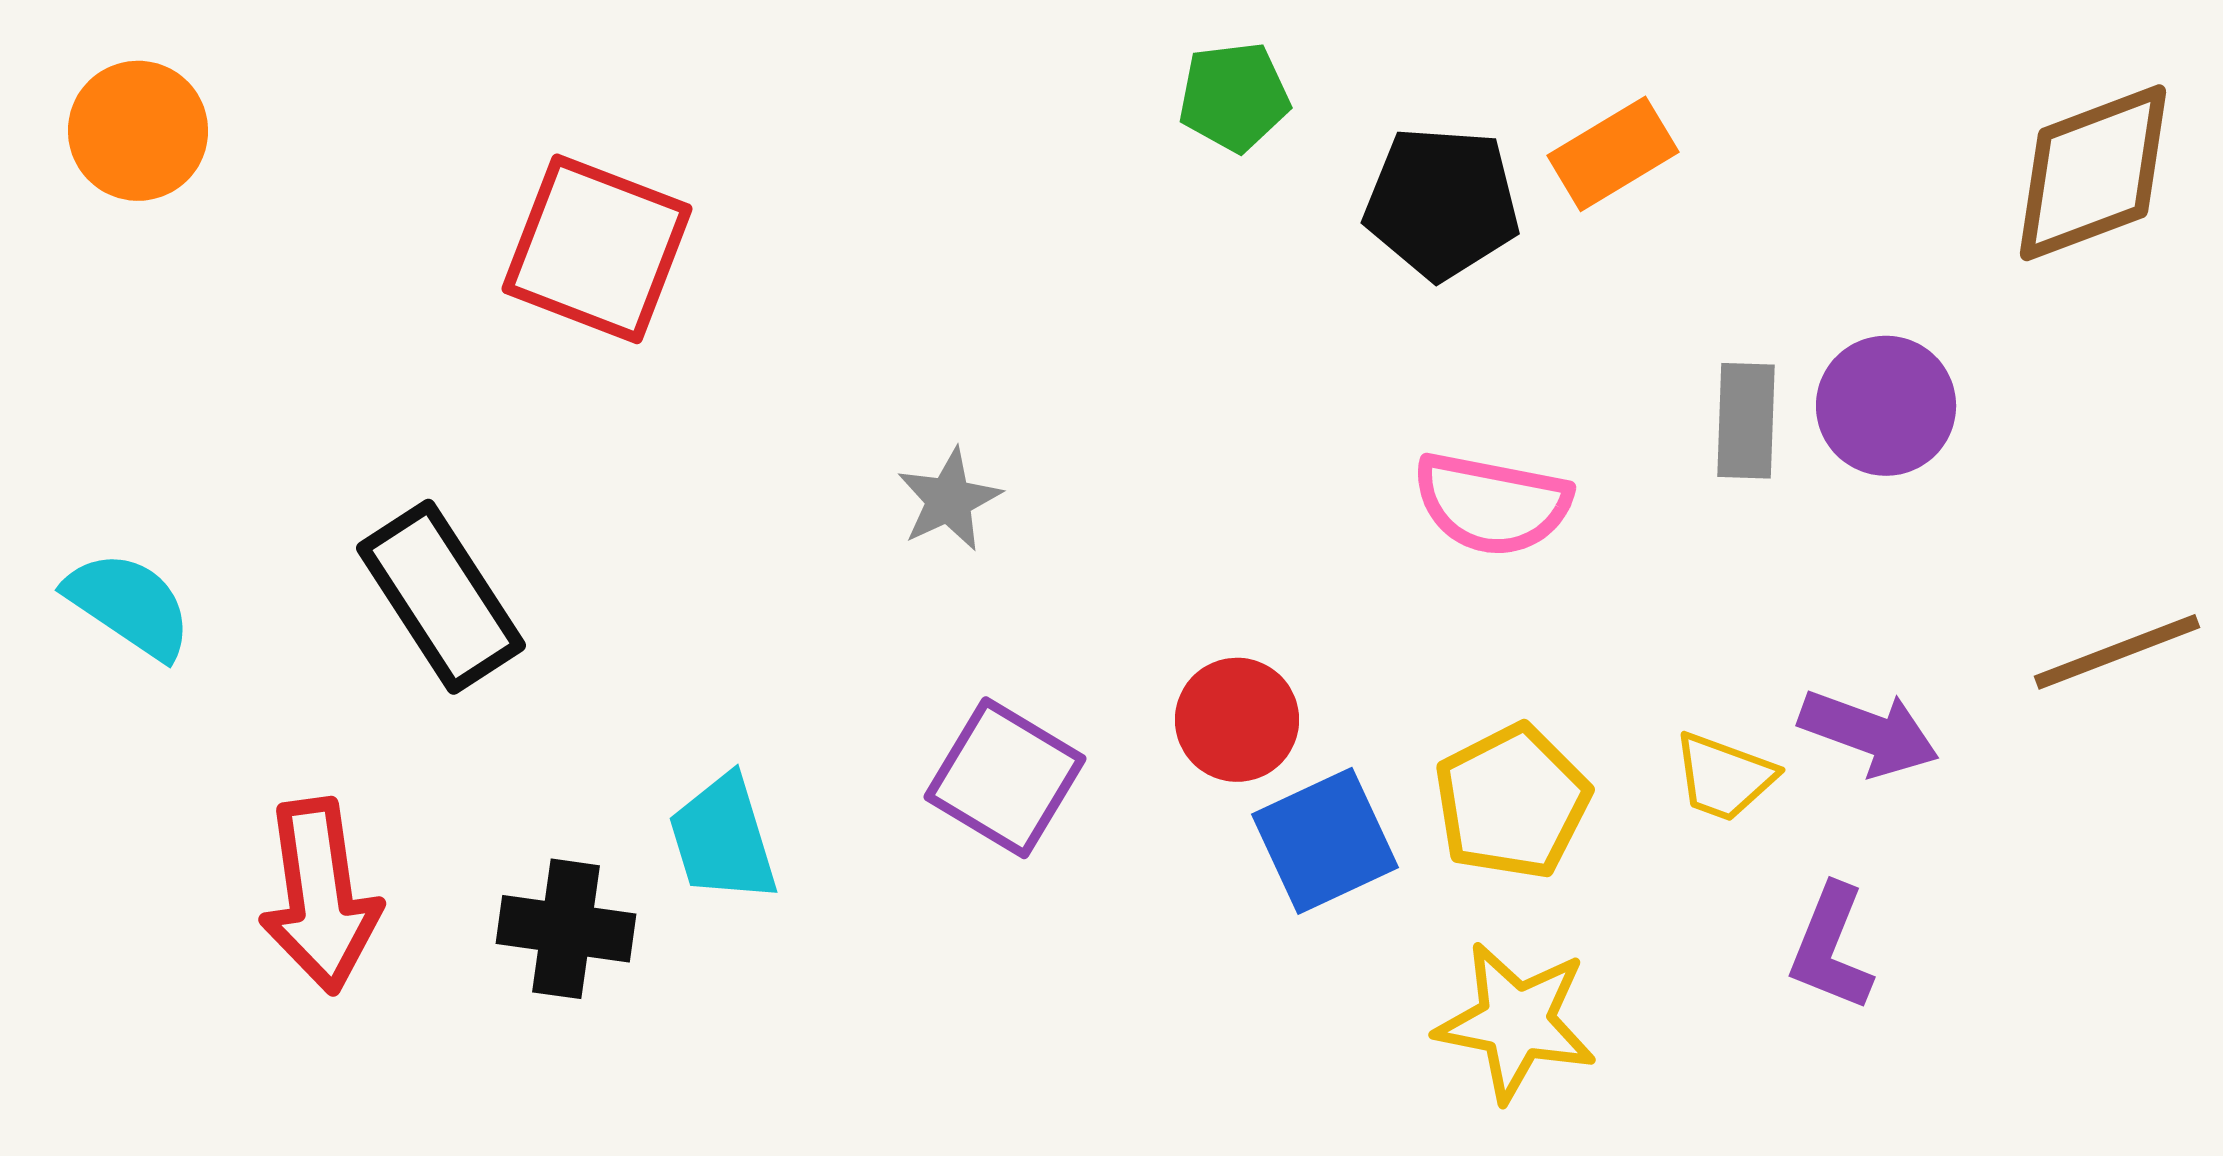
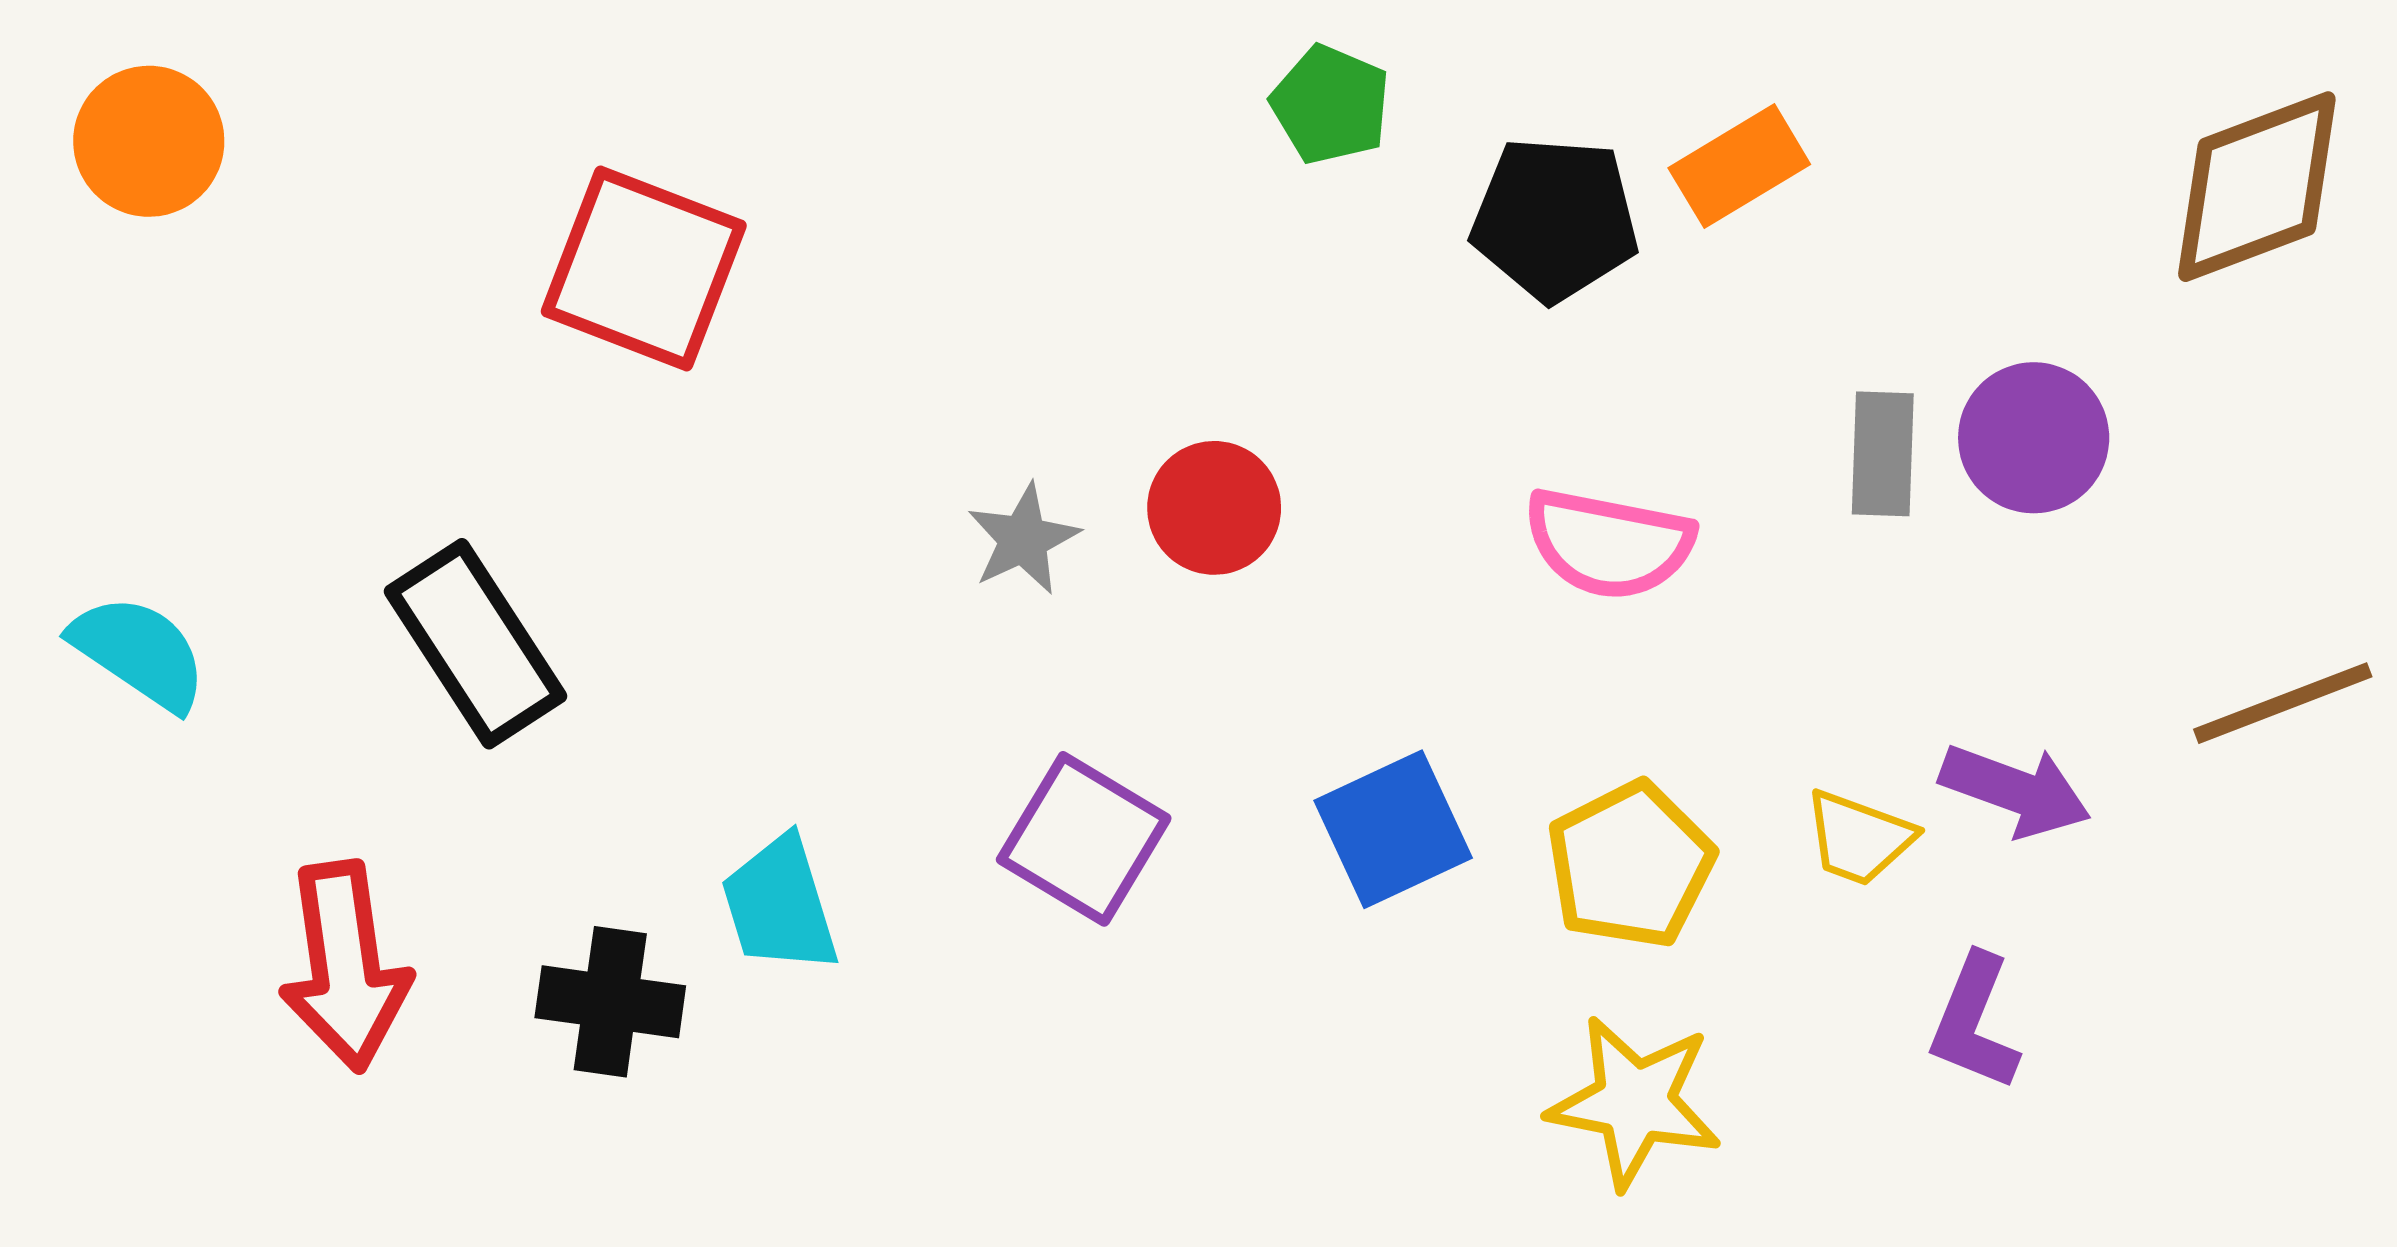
green pentagon: (1234, 97) -> (1331, 105), turned 30
red circle: (1237, 720) -> (1214, 508), moved
blue square: (1325, 841) -> (1393, 829), moved

